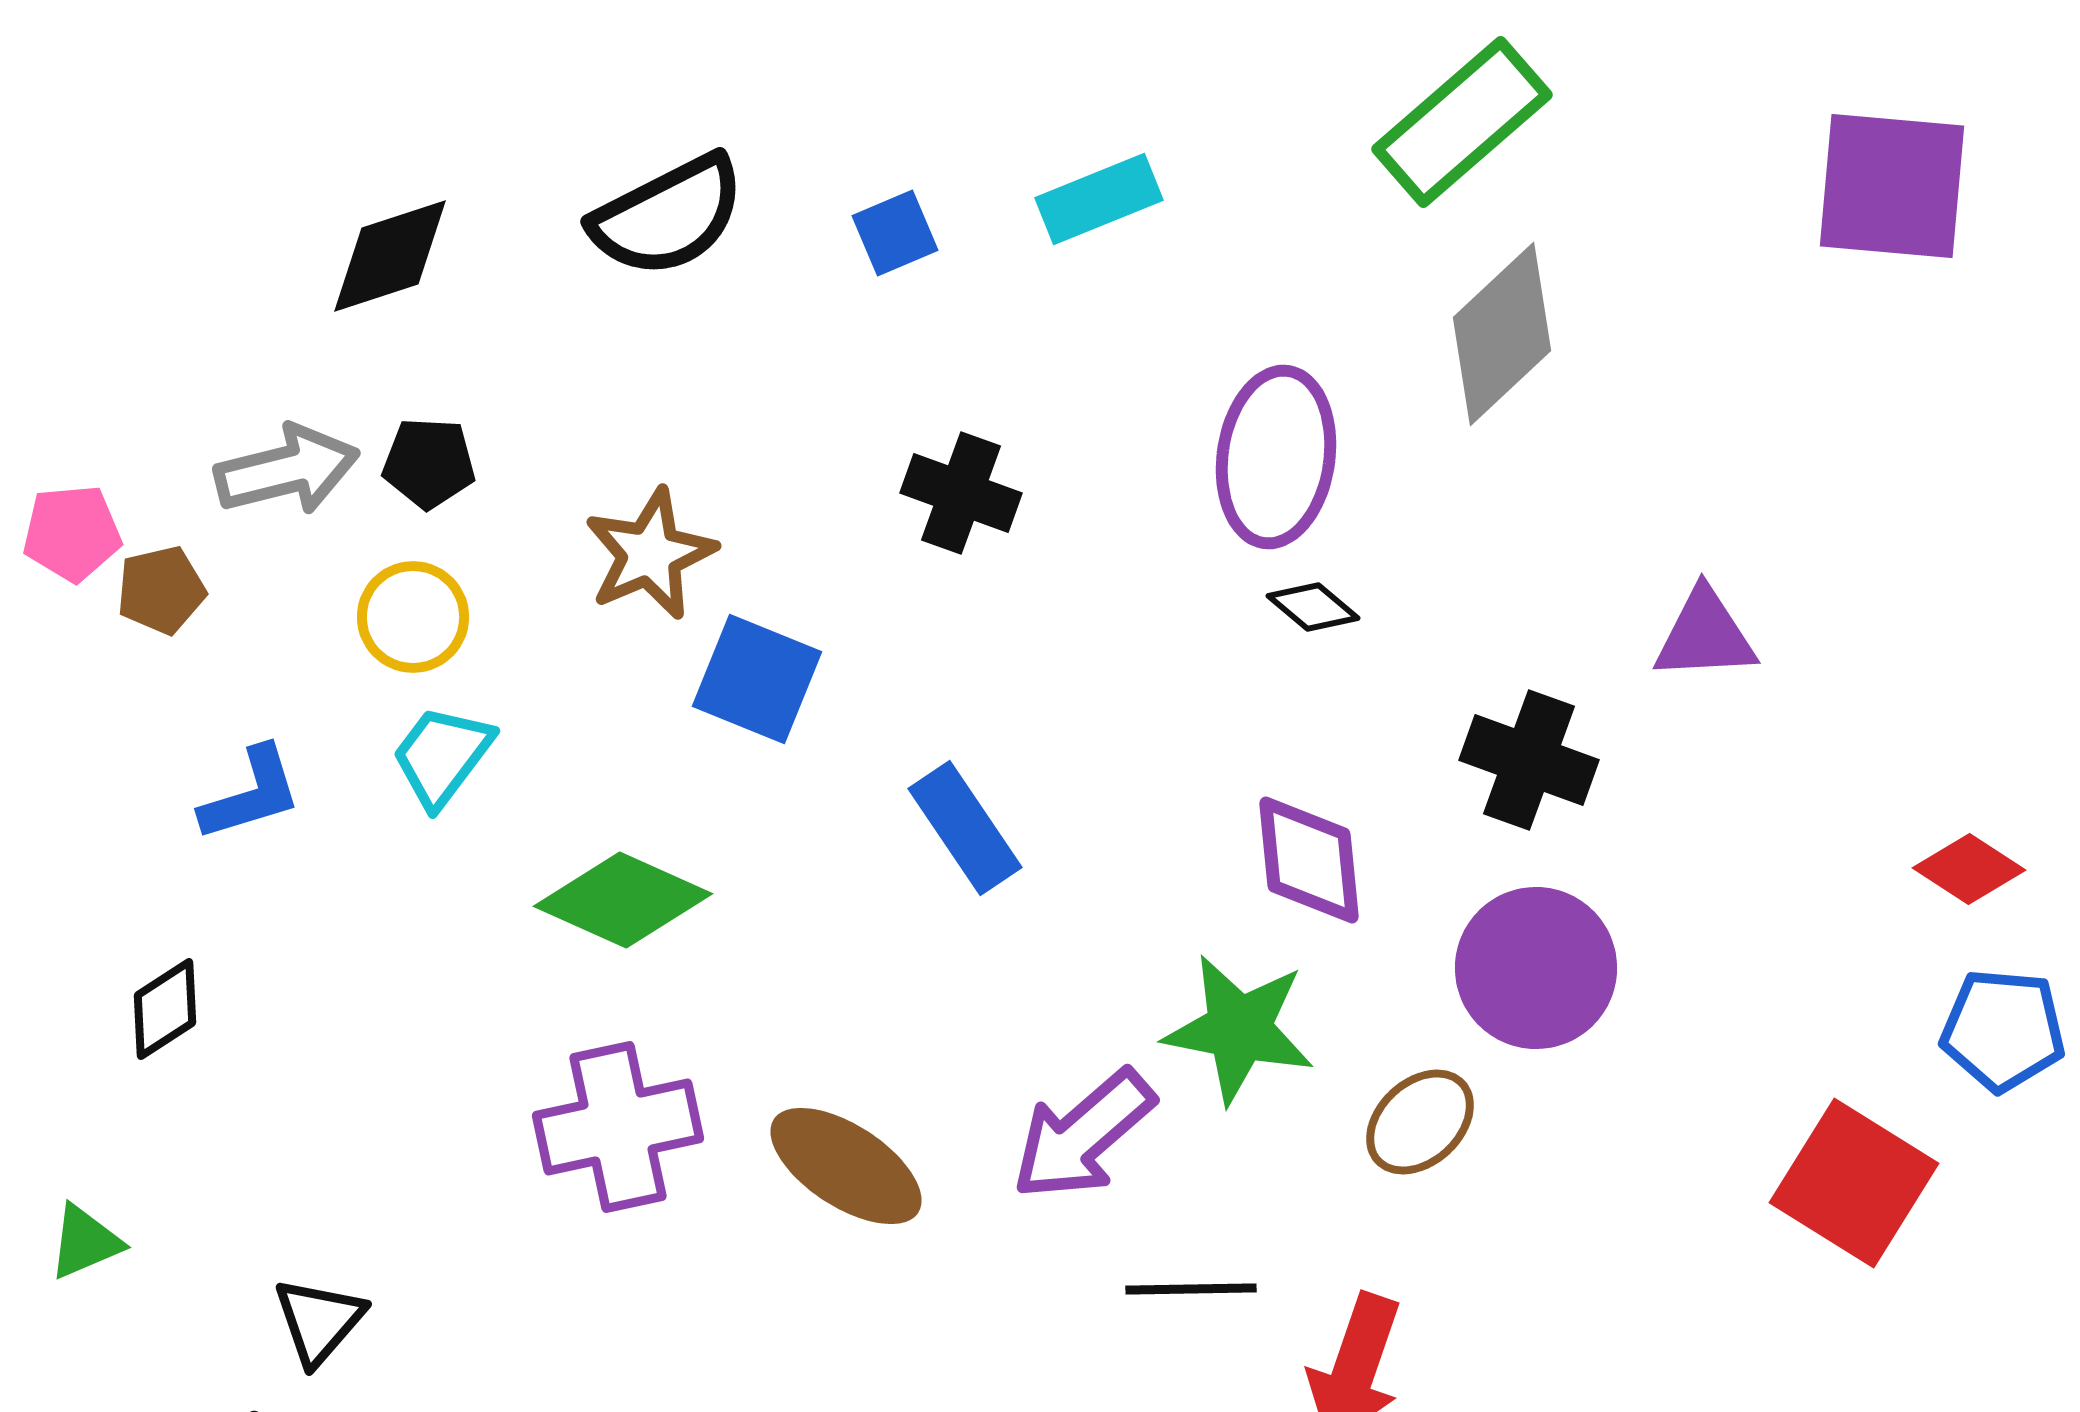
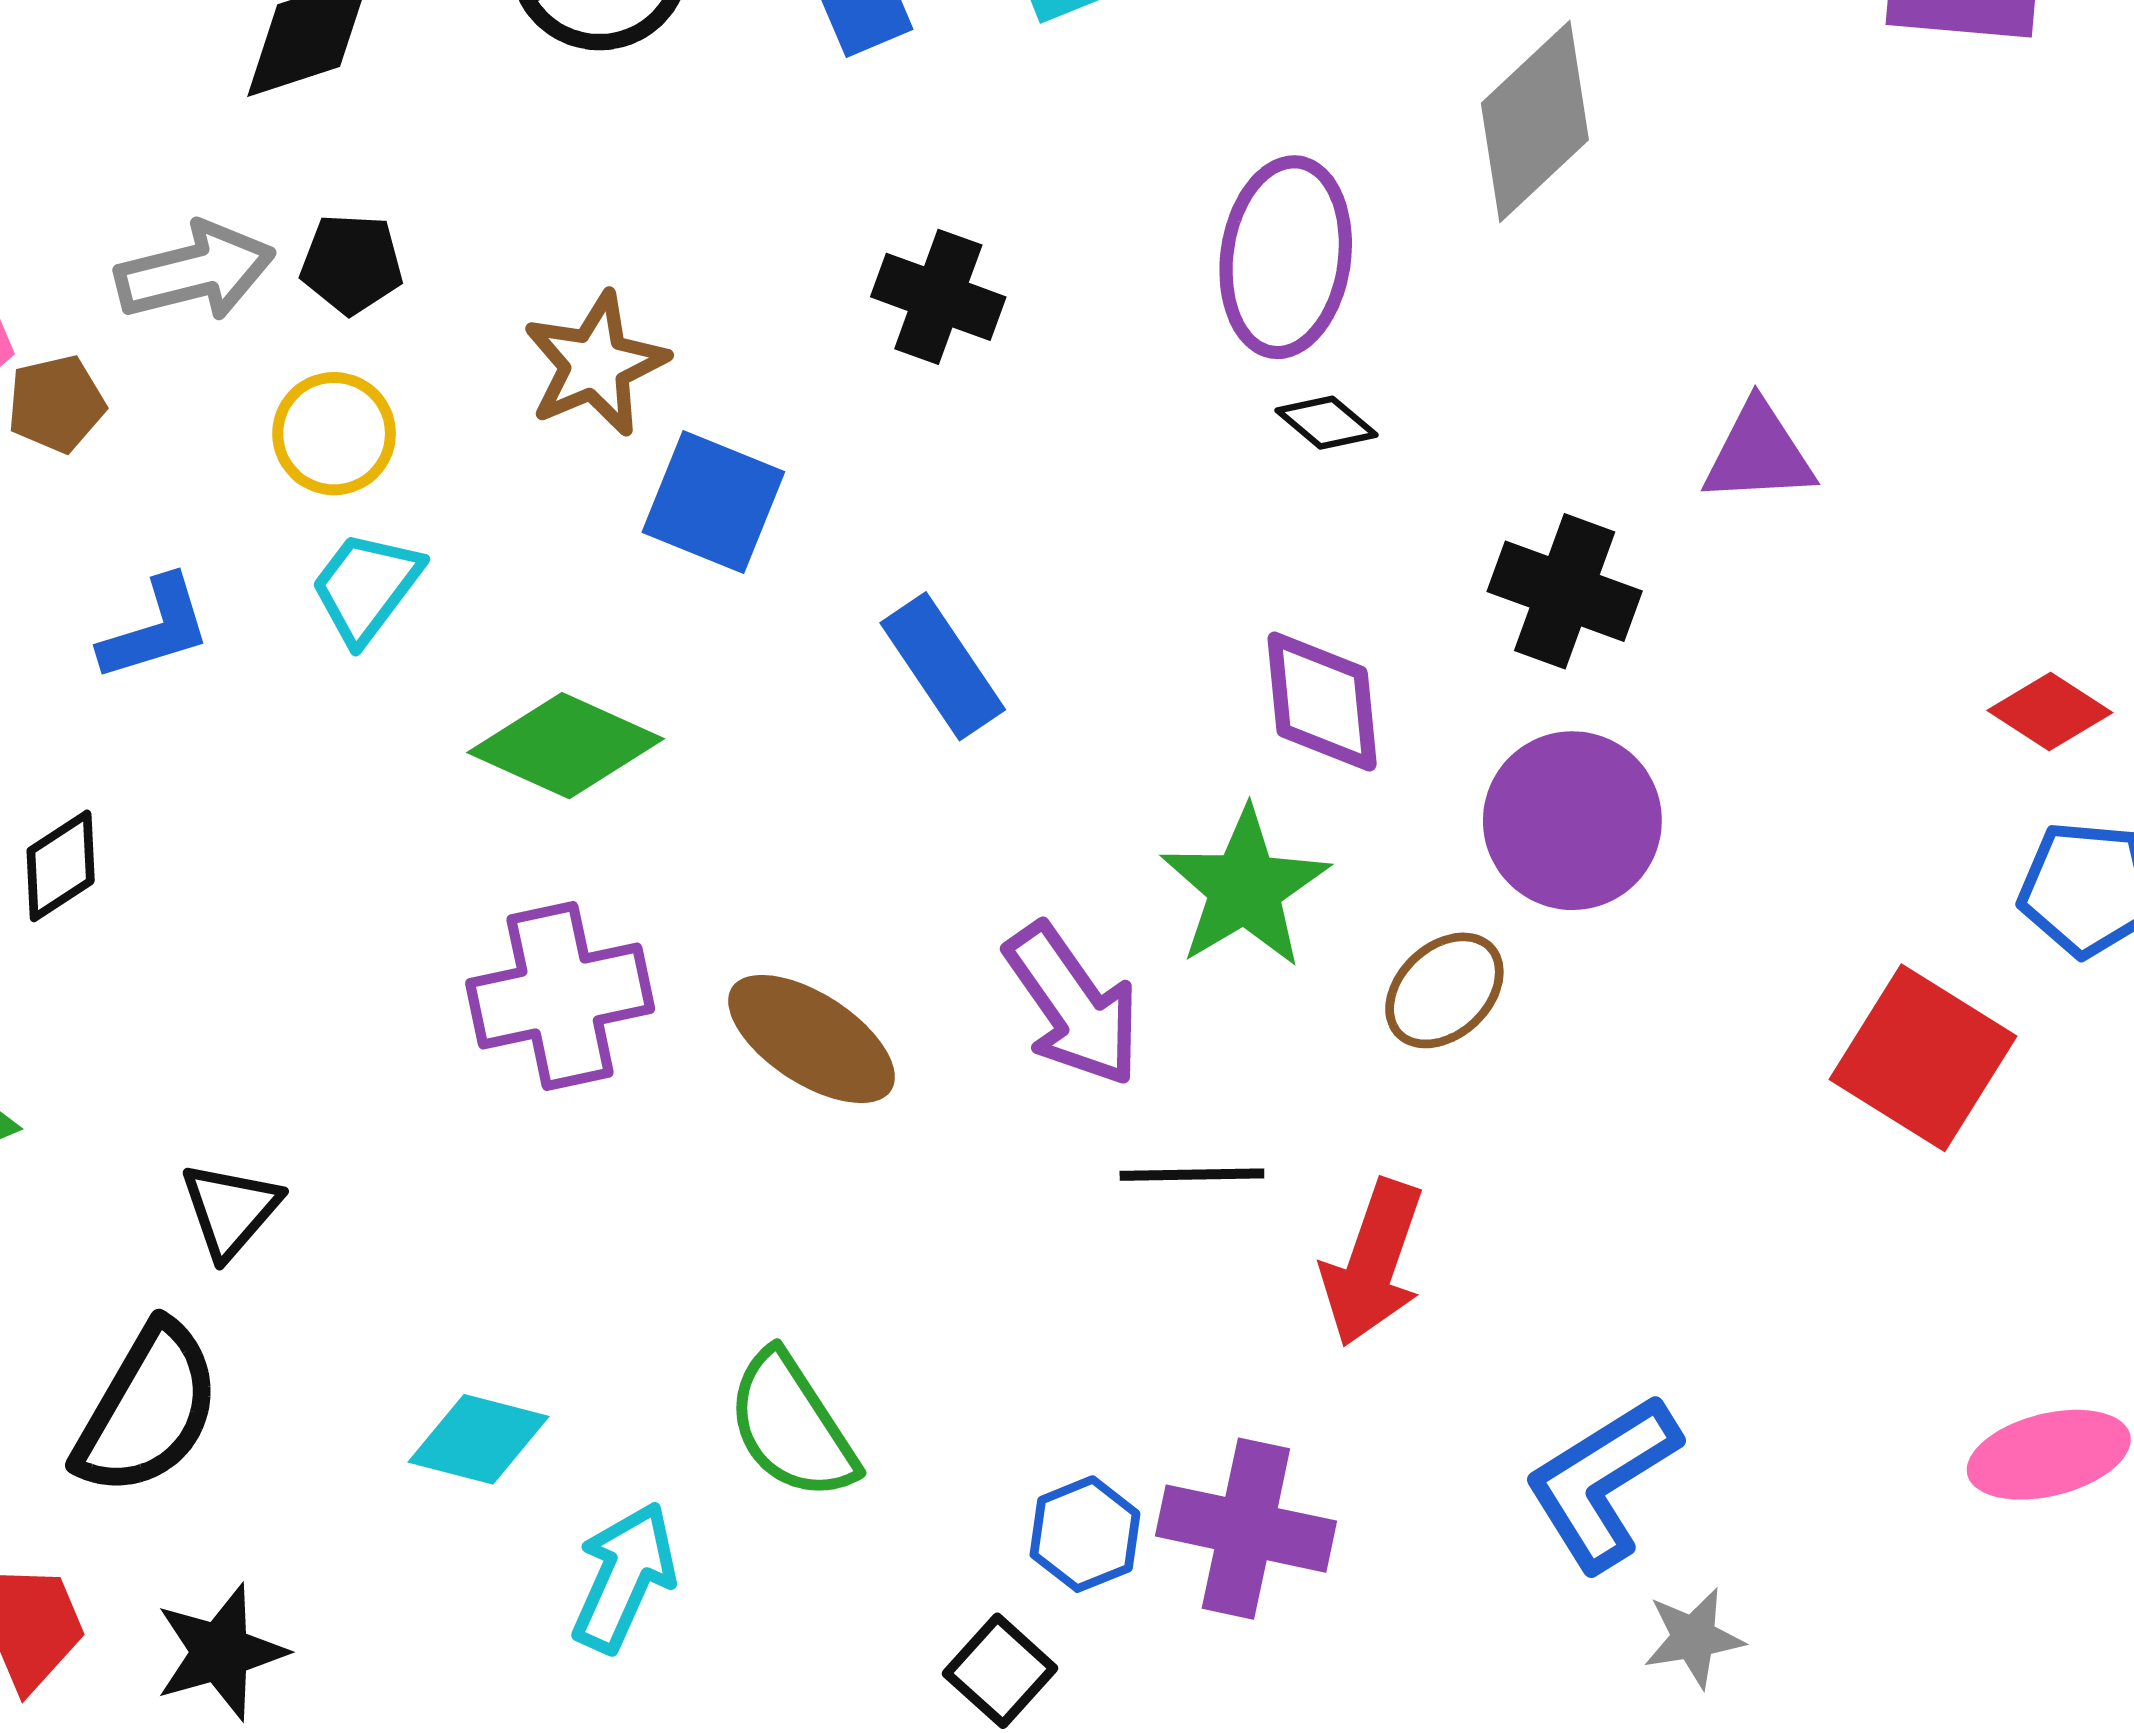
green star: (1239, 1029) -> (1245, 888), turned 30
purple arrow: (1083, 1135) -> (1073, 1005), turned -84

